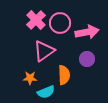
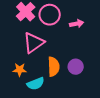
pink arrow: (87, 32) -> (77, 24), size x0.6
purple circle: (87, 59) -> (76, 67), moved

